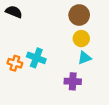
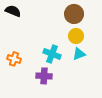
cyan cross: (36, 58) -> (52, 54), moved
purple cross: (73, 81) -> (44, 76), moved

